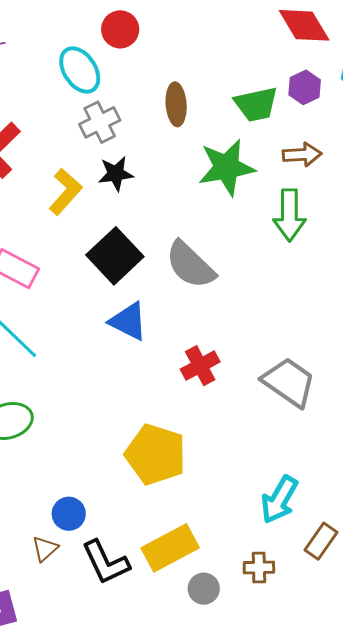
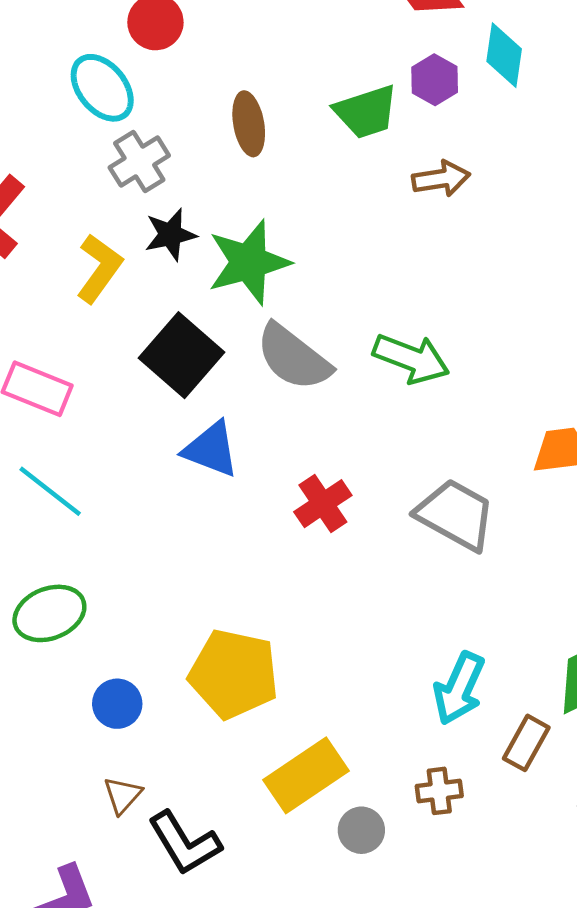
green star: (227, 167) -> (249, 262), moved
green arrow: (289, 215) -> (411, 359), moved, turned -63
yellow pentagon: (156, 454) -> (234, 674), moved
blue circle: (69, 514) -> (117, 704), moved
black L-shape: (106, 562) -> (184, 843), moved

